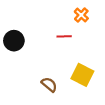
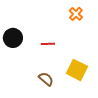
red line: (64, 36) -> (48, 44), moved

